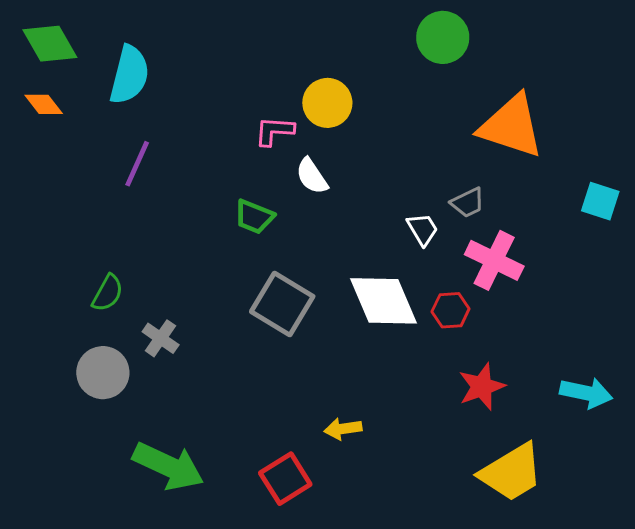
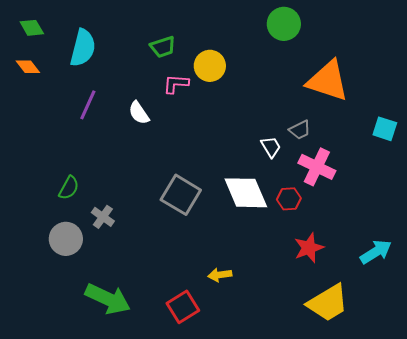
green diamond: (50, 44) -> (32, 28), size x0.7
white semicircle: (312, 176) -> (139, 113), moved
green trapezoid: (254, 217) -> (163, 47), moved, turned -40
cyan arrow: (586, 393) -> (376, 252), turned -44

